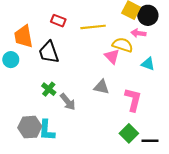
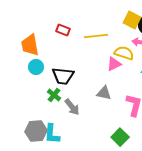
black trapezoid: (49, 52) -> (63, 76), moved, turned -65
pink triangle: (112, 56) -> (114, 64), turned 49
cyan circle: (11, 60) -> (36, 67), moved
green square: (129, 133) -> (120, 137), moved

